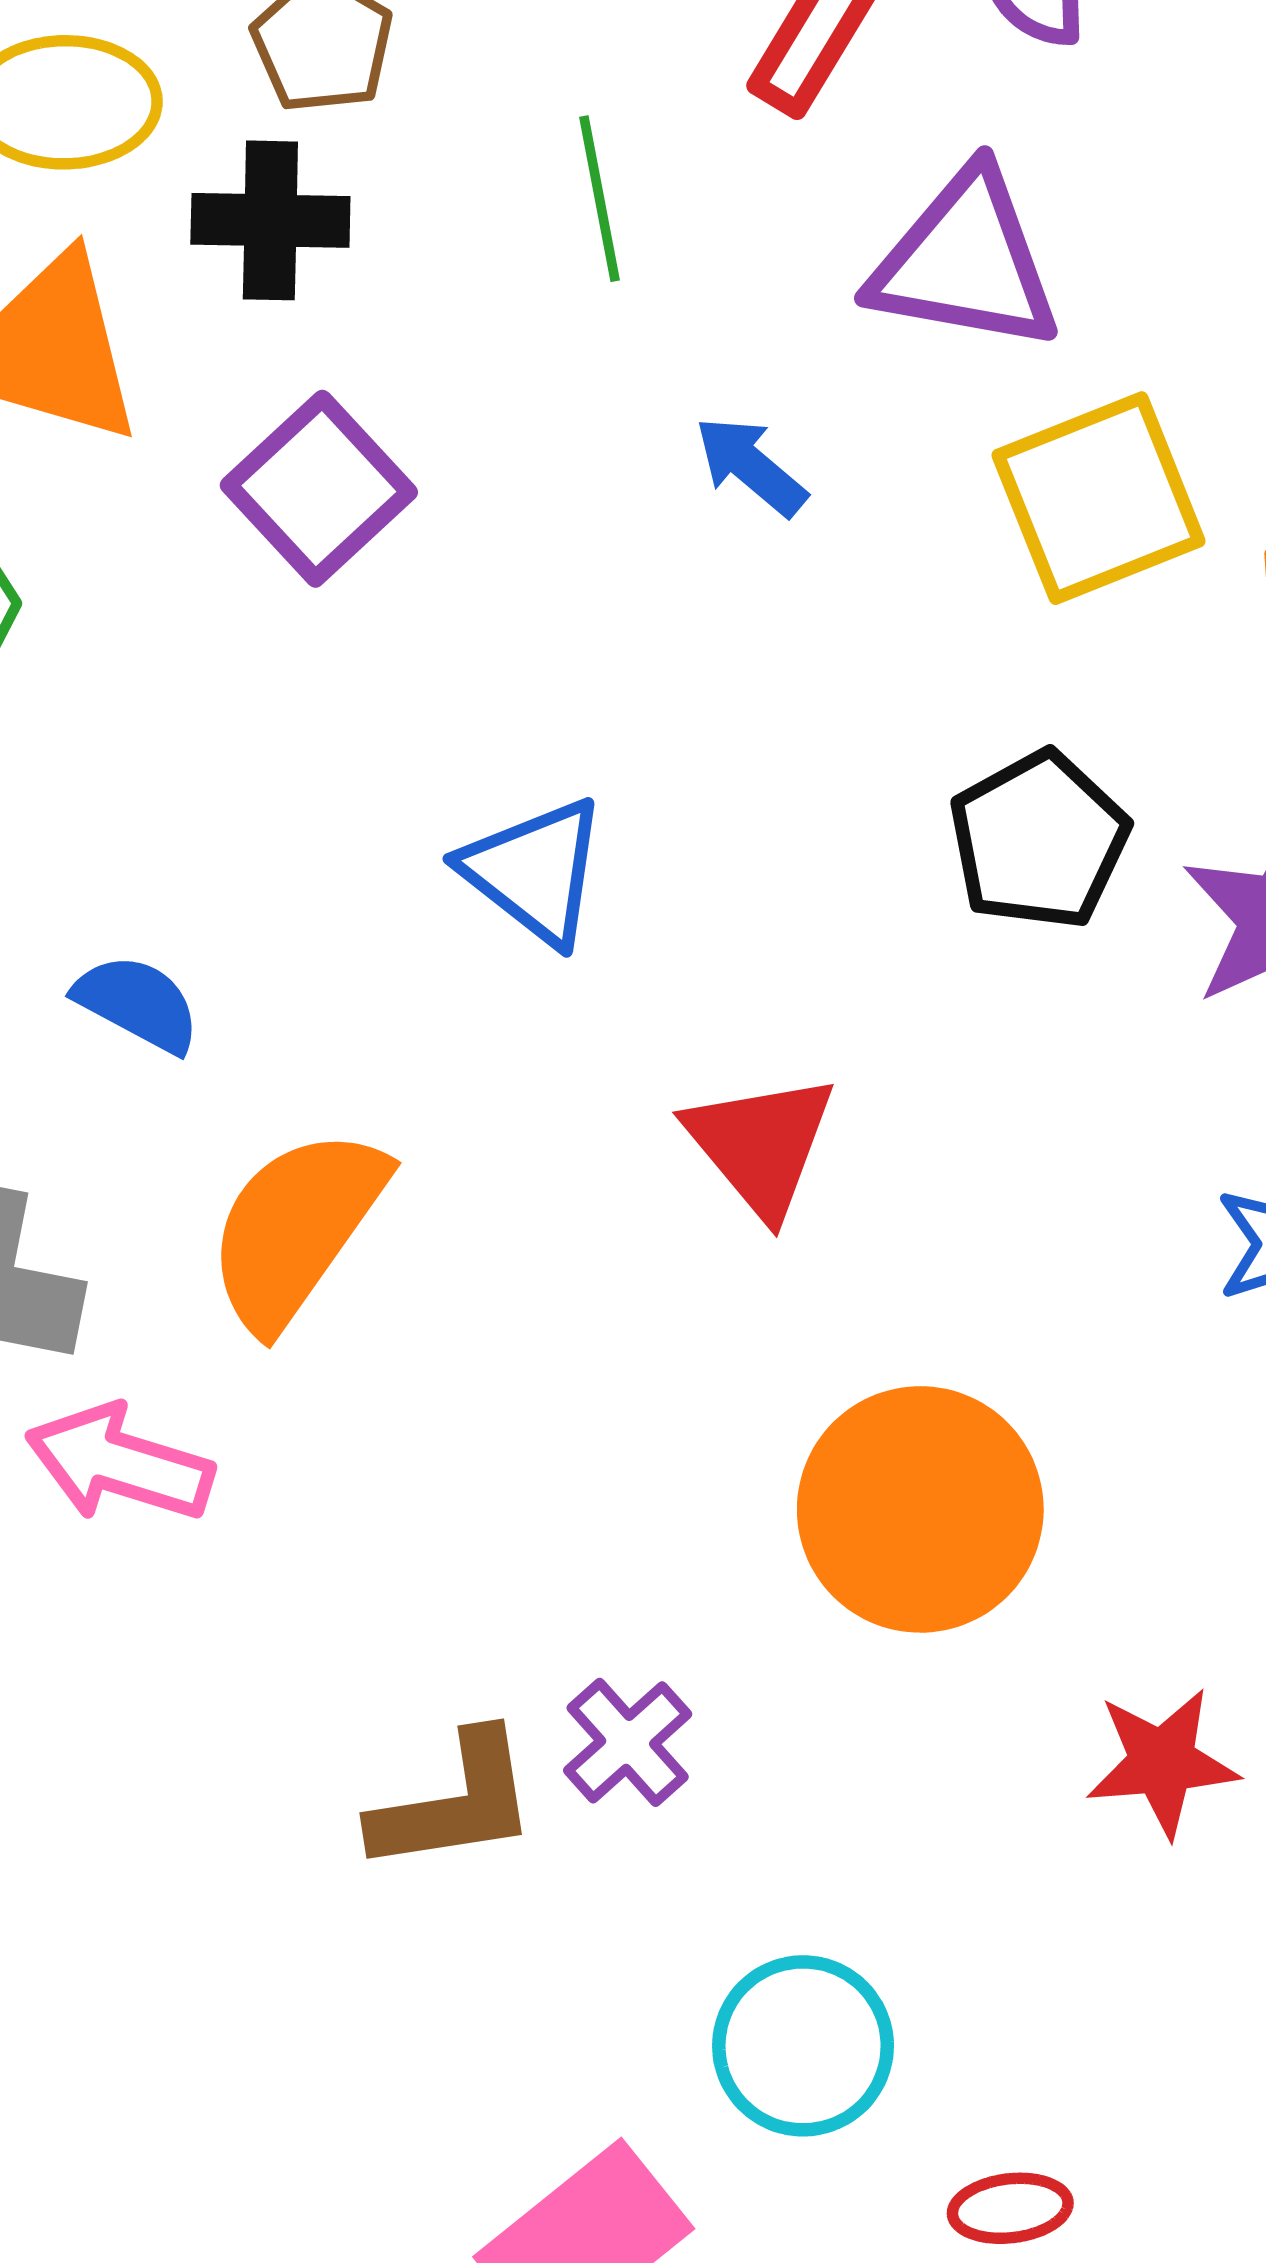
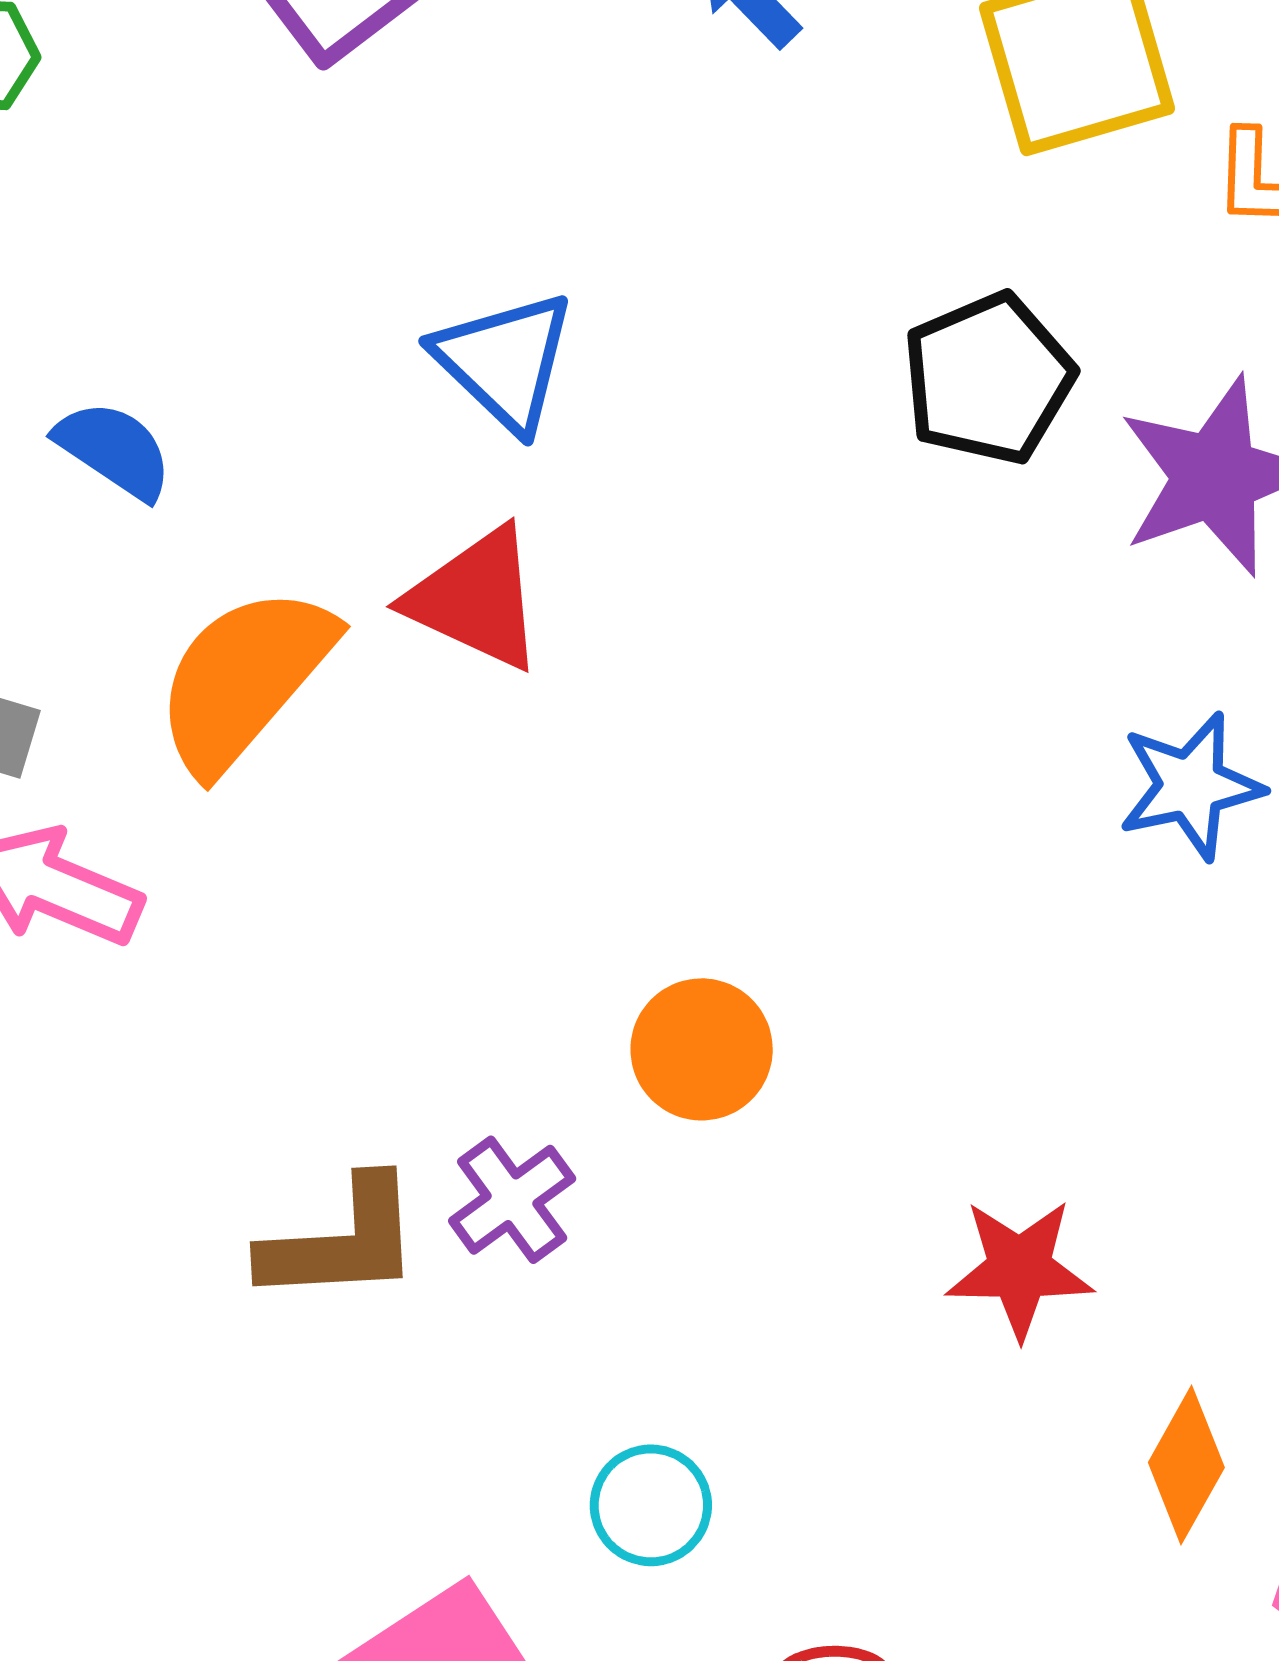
red triangle: (761, 1145) -> (476, 599), moved, turned -31
orange circle: (920, 1509) -> (702, 1049), moved, size x0.6
cyan circle: (803, 2046) -> (651, 1505), size x0.7

